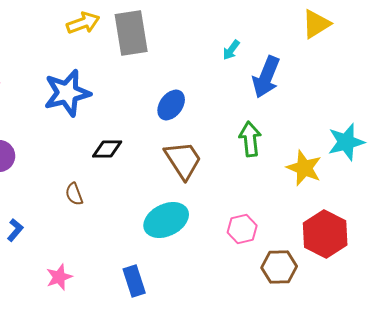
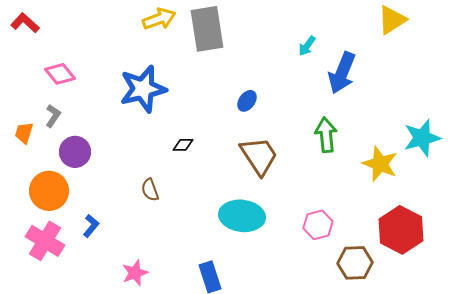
blue ellipse: (171, 105) -> (247, 101), size x0.7
black diamond: (107, 149) -> (183, 145), size x0.7
cyan ellipse: (166, 220) -> (242, 216), turned 33

